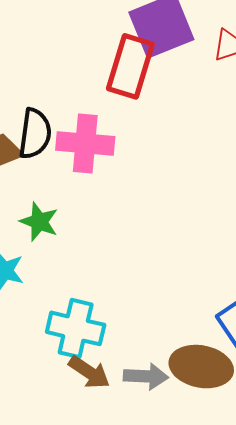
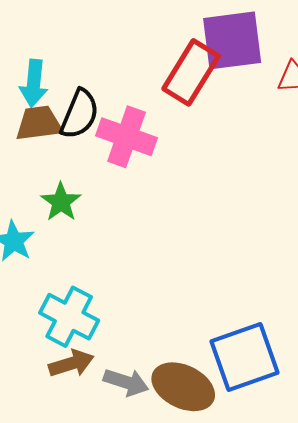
brown arrow: (89, 372) -> (71, 363), turned -66

